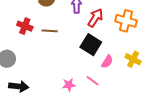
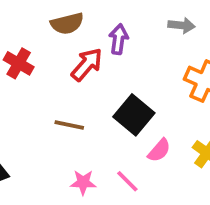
red arrow: (95, 18) -> (87, 64), moved
brown line: (50, 31) -> (69, 125), moved

